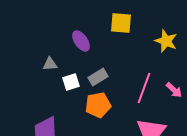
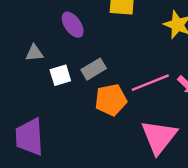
pink line: (144, 88) -> (150, 83), turned 48
orange pentagon: (98, 105) -> (111, 100), moved

